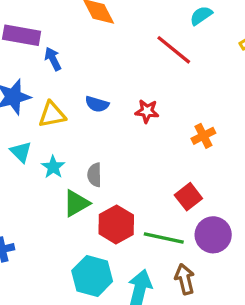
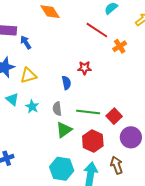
blue semicircle: (97, 104) -> (66, 83), moved, turned -112
orange cross: (203, 136) -> (120, 46), moved
green triangle: (76, 203) -> (64, 130), moved
red hexagon: (116, 224) -> (93, 141), moved
green line: (164, 238) -> (88, 112), moved

